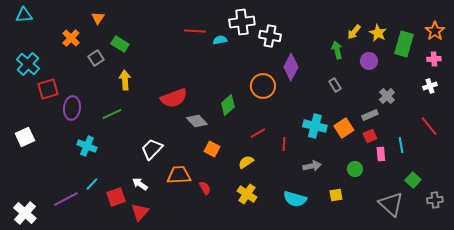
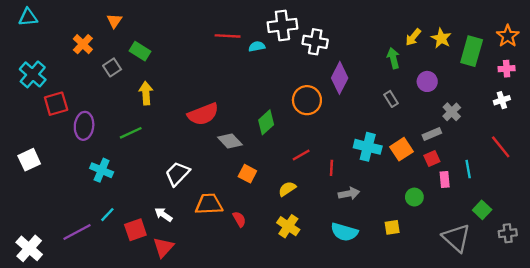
purple circle: (369, 61) -> (427, 81), moved
gray arrow: (312, 166) -> (349, 194), moved

